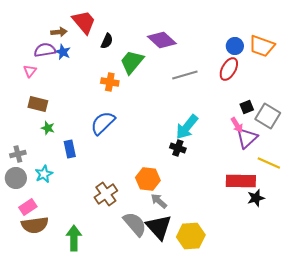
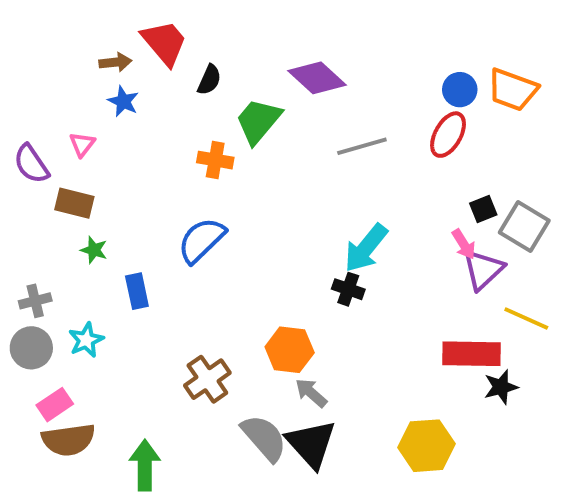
purple semicircle: (45, 50) -> (31, 164), moved, turned -115
pink triangle: (30, 71) -> (82, 144), moved
yellow hexagon: (191, 236) -> (427, 446), moved

